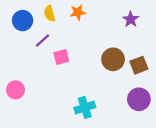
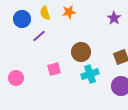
pink square: (61, 57) -> (54, 69), moved
brown circle: (113, 59) -> (81, 52), moved
cyan cross: (85, 107) -> (90, 74), moved

